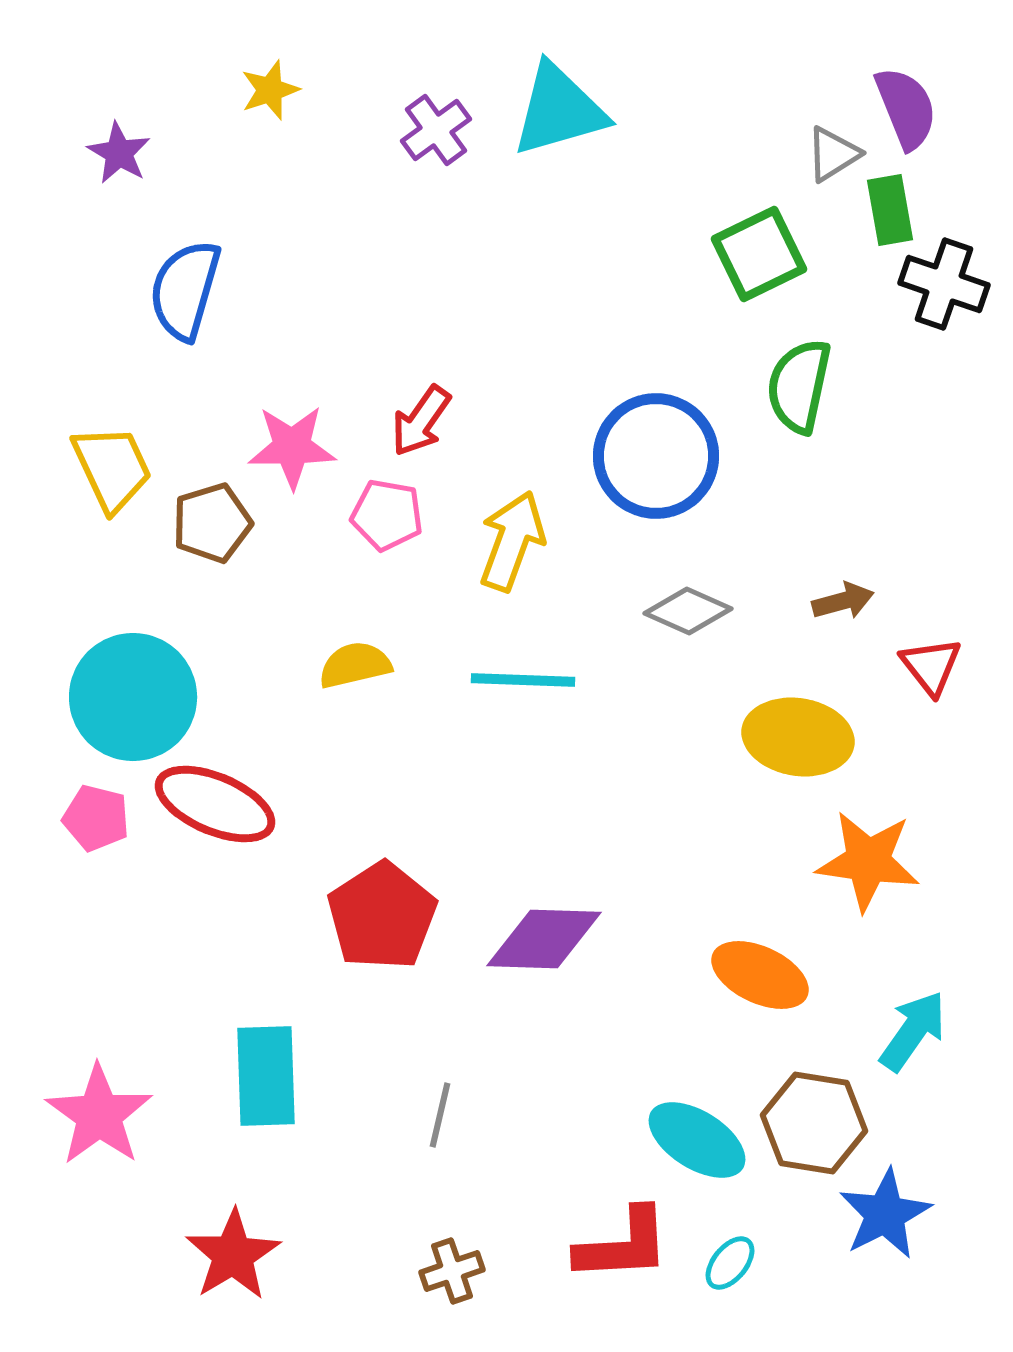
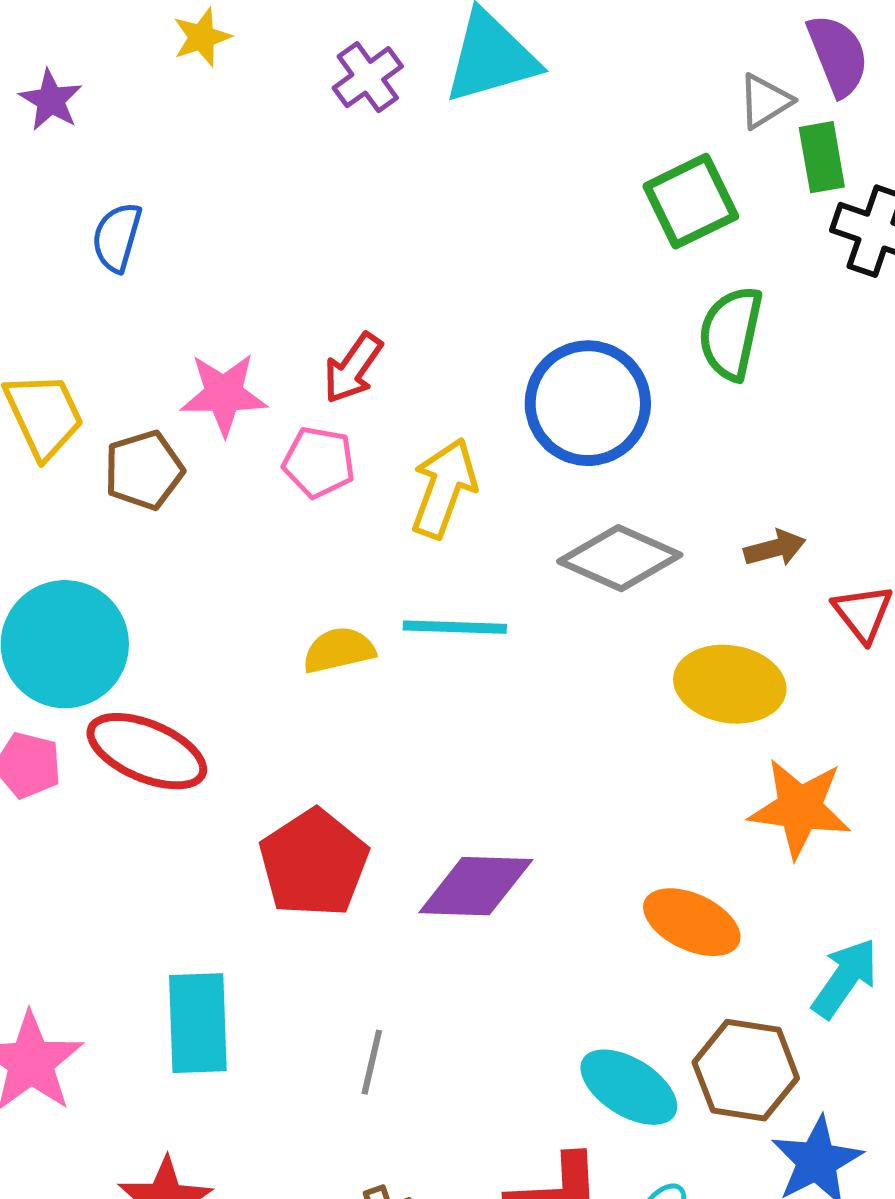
blue semicircle: (185, 290) -> (117, 237), size x0.7
gray diamond: (688, 611) -> (620, 558), size x1.4
yellow semicircle: (355, 665) -> (339, 650), moved

